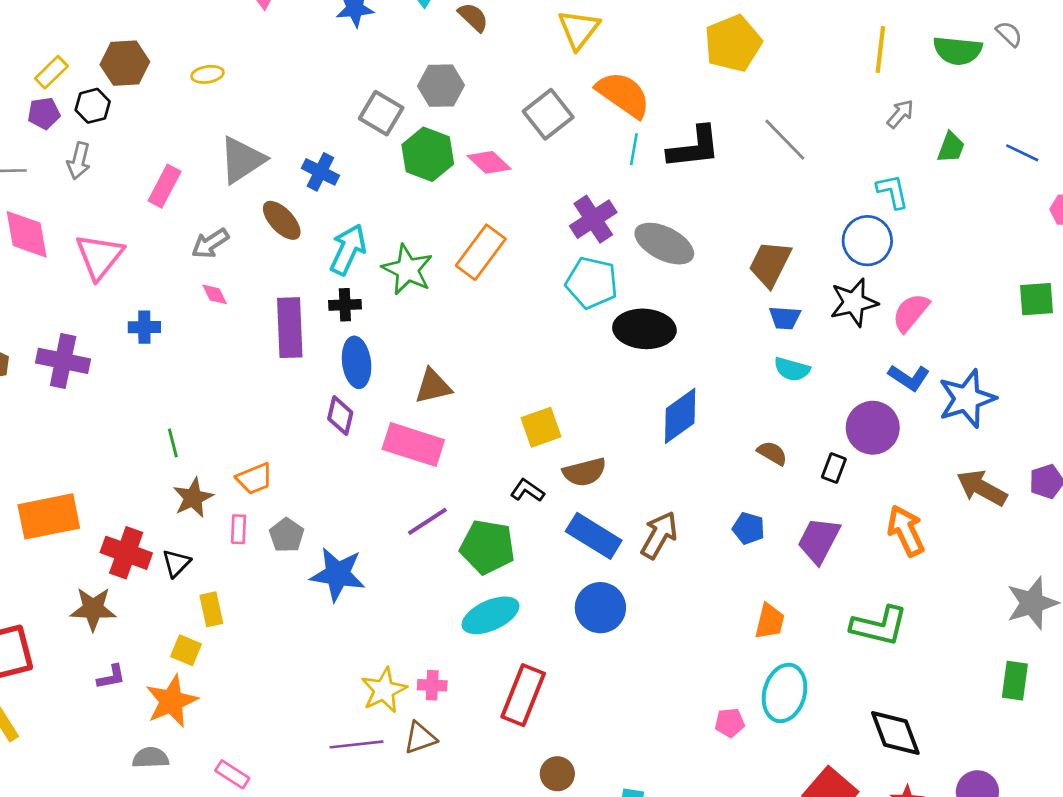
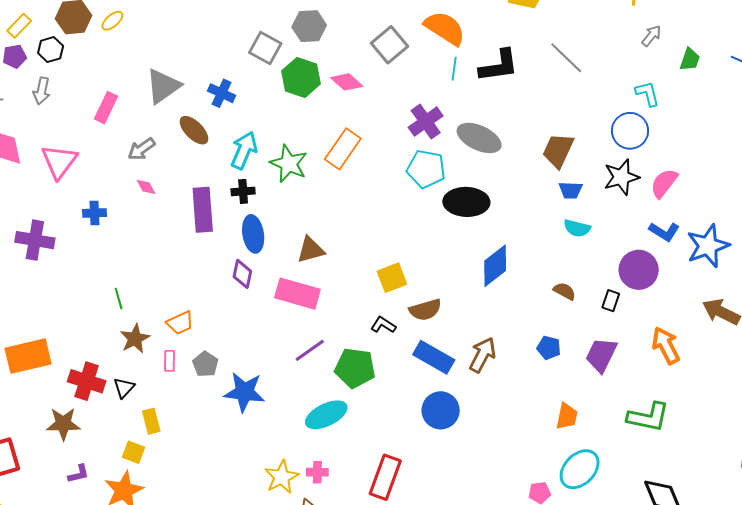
yellow ellipse: (208, 74) -> (112, 21), moved, turned -30
cyan ellipse: (490, 615) -> (326, 415), moved
cyan ellipse: (785, 693) -> (580, 469), turned 30

